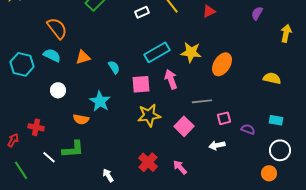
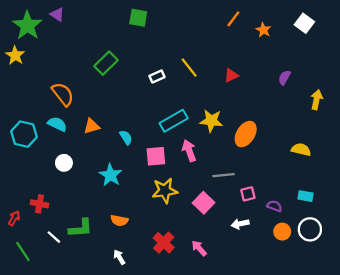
orange semicircle: (81, 119) -> (119, 220), moved
orange circle: (269, 173) -> (282, 232), moved

